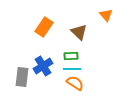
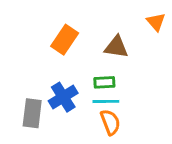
brown triangle: (79, 32) -> (116, 47), turned -36
orange semicircle: (75, 83) -> (110, 122), turned 36

